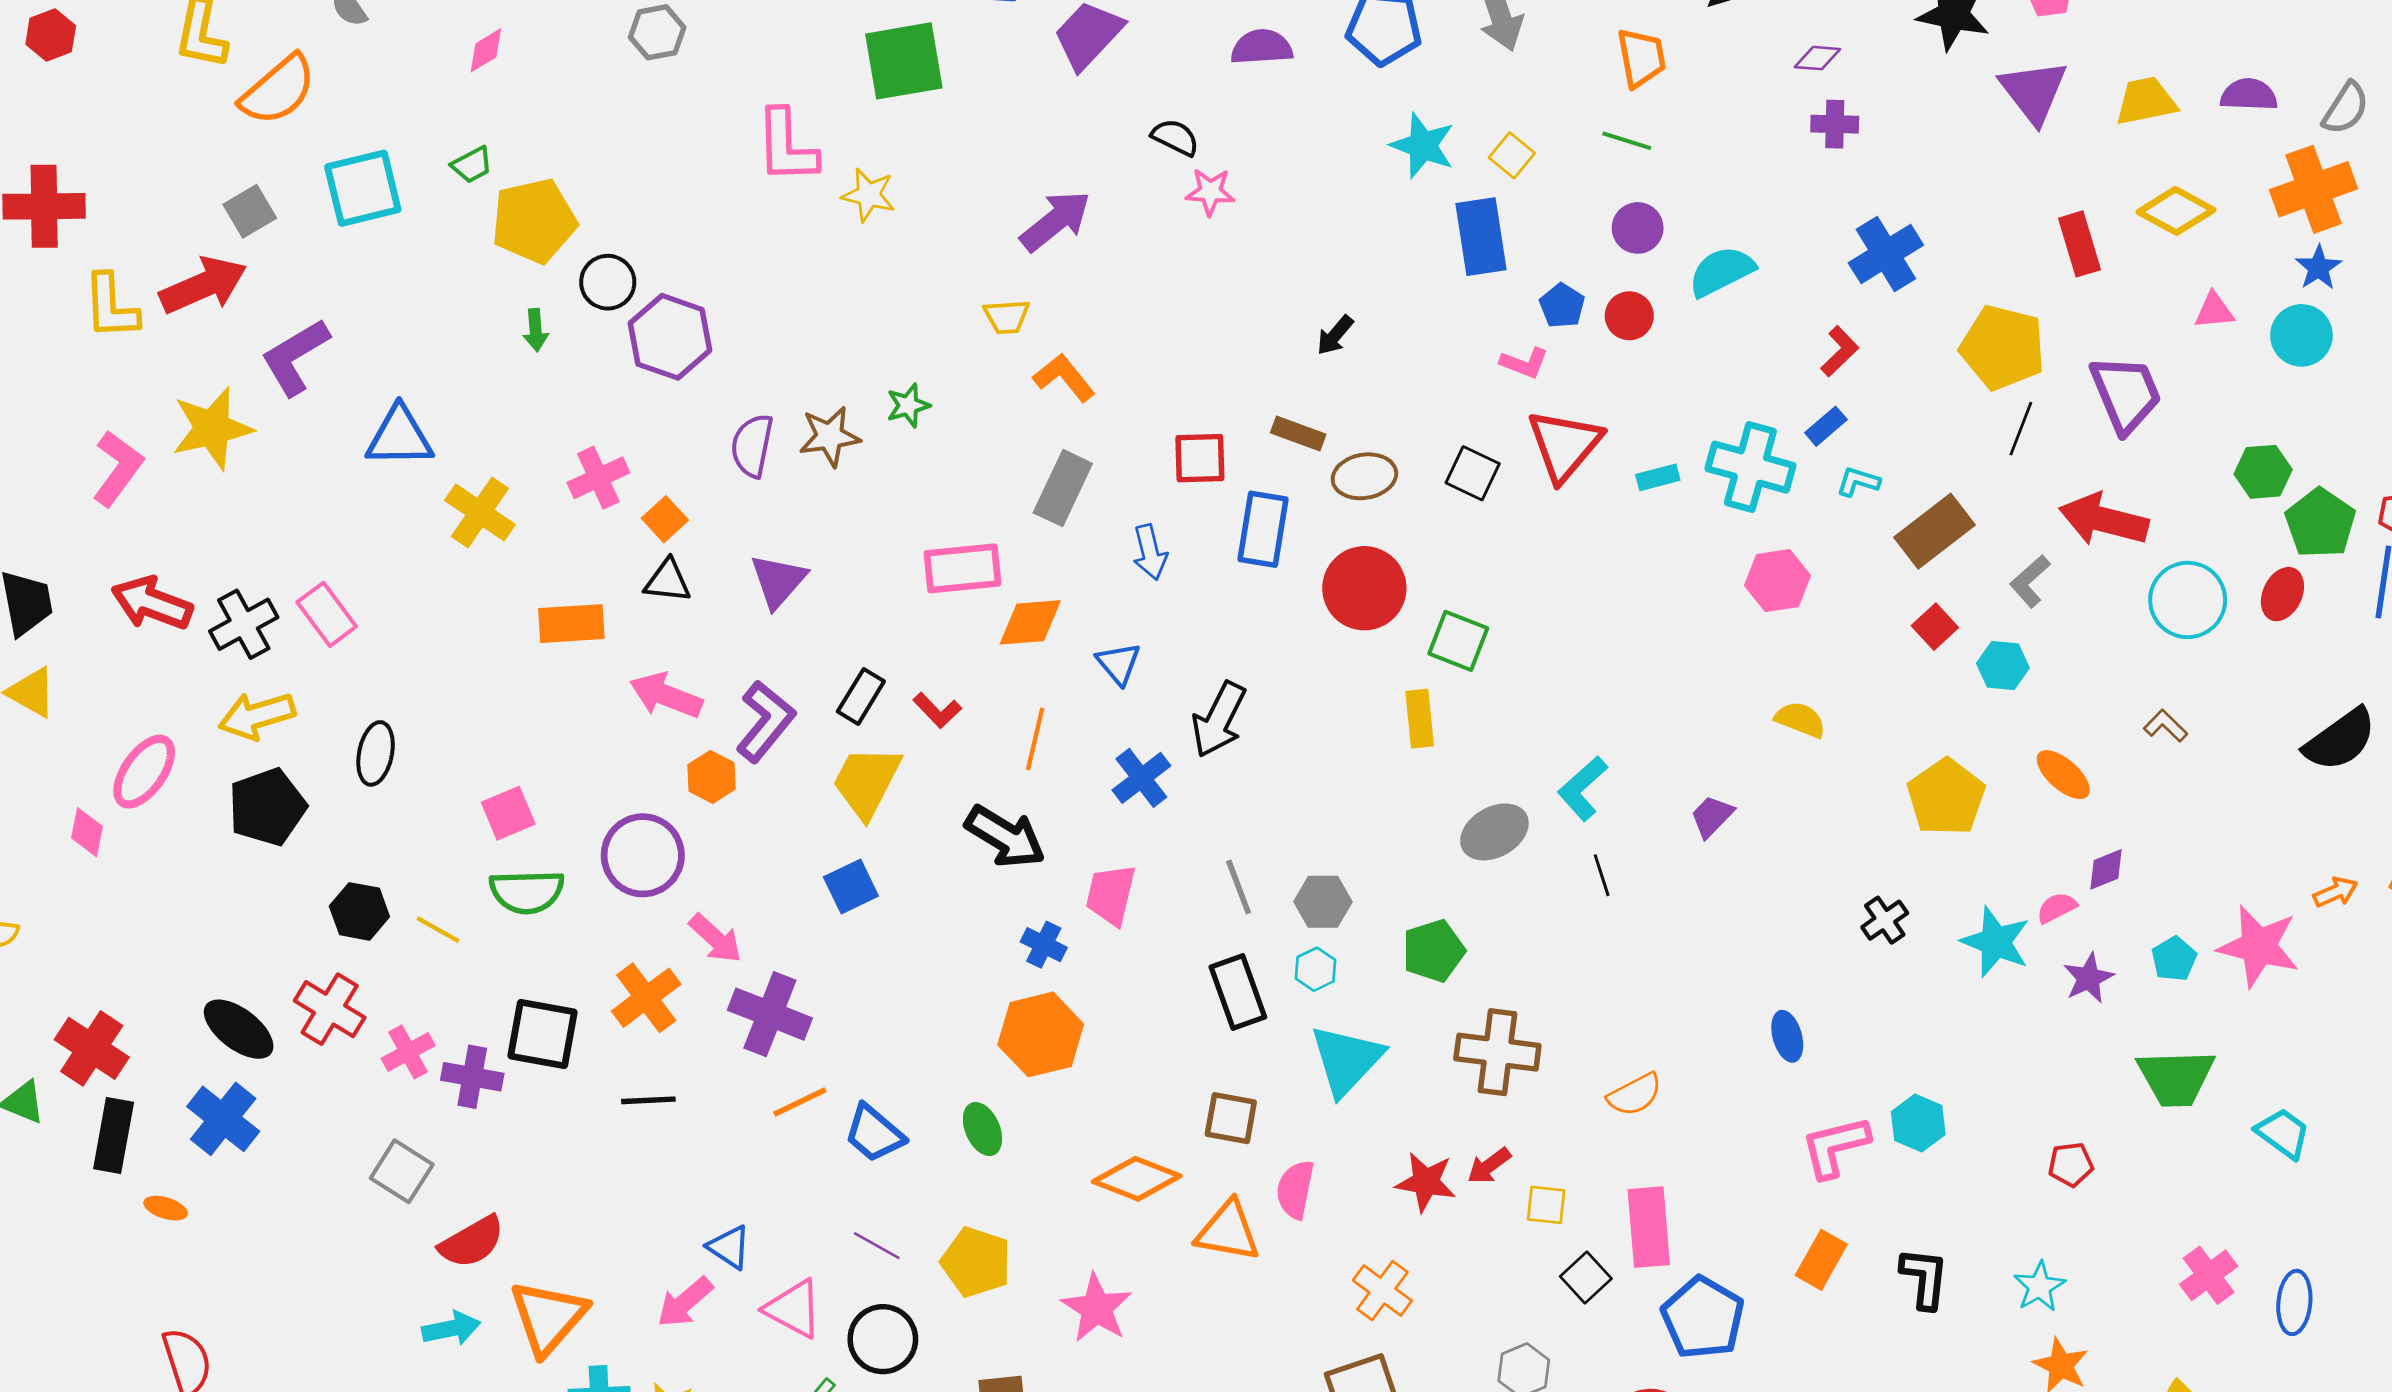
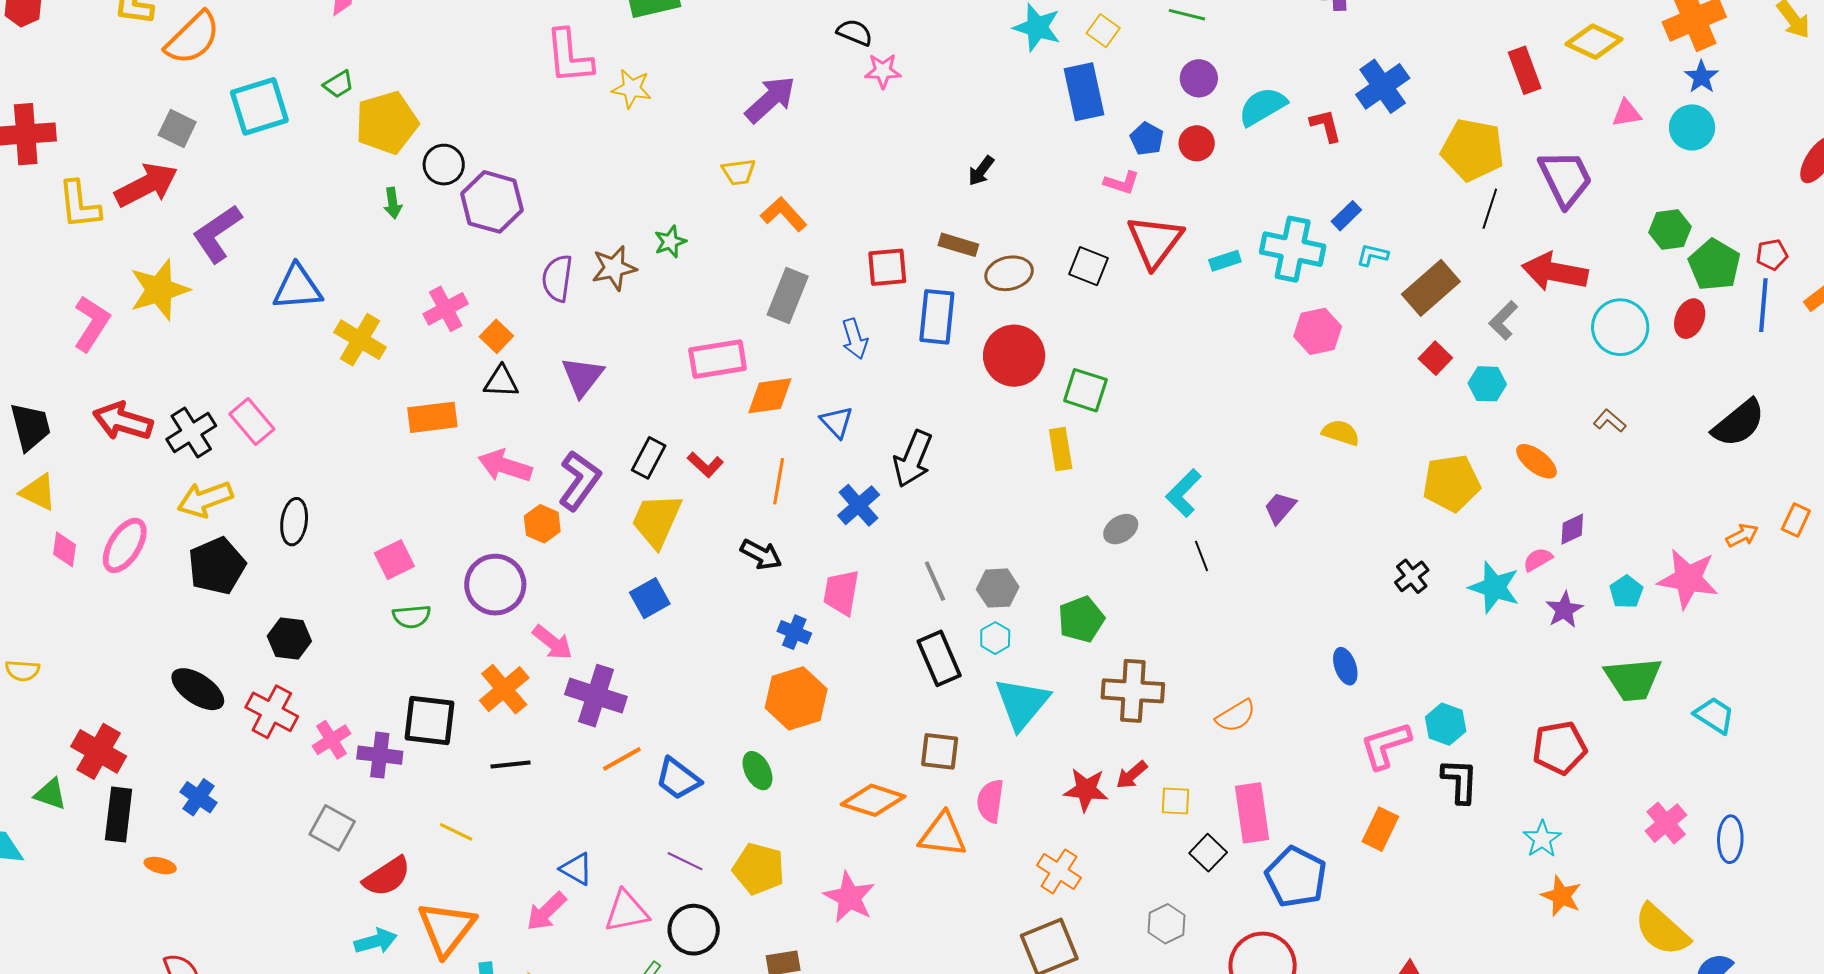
gray square: (250, 211) -> (177, 128), turned -30
red L-shape: (1840, 351) -> (1326, 126), moved, turned -57
yellow pentagon: (1946, 797) -> (1451, 483), turned 30
pink diamond: (87, 832) -> (64, 549), moved
gray ellipse: (1494, 832) -> (1121, 529), size x0.7
black arrow: (1005, 837) -> (761, 555), size x0.7
green semicircle: (527, 892) -> (412, 617), size x0.7
yellow line: (438, 930) -> (456, 832), moved
black ellipse: (239, 1029) -> (198, 689), moved
blue cross: (223, 1119) -> (199, 797), size x0.7
red pentagon: (2071, 1164) -> (1560, 748), size x1.6
black L-shape: (1924, 1278) -> (1460, 781), moved
pink triangle: (793, 1309) -> (626, 911), turned -36

